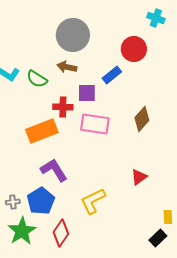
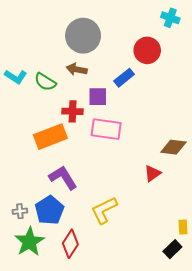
brown diamond: (142, 119) -> (173, 147), moved, turned 55
red triangle: (139, 177) -> (152, 173), moved

